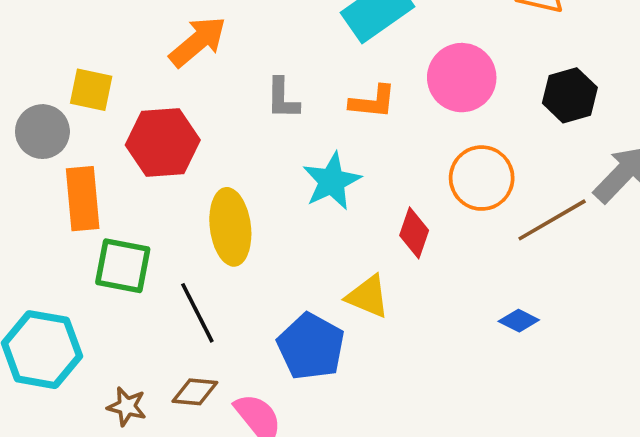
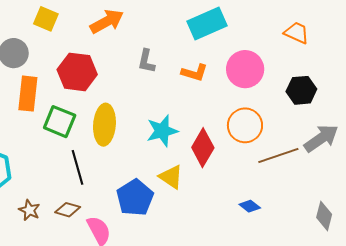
yellow square: (91, 90) -> (46, 19), moved
cyan star: (332, 181) -> (162, 131), moved
red diamond: (414, 233) -> (203, 148), size x1.4
green square: (123, 266) -> (60, 122), moved

